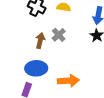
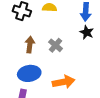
gray cross: (59, 35) -> (56, 45), moved

